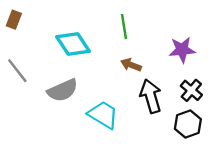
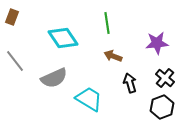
black arrow: (151, 96) -> (130, 83), size x0.7

